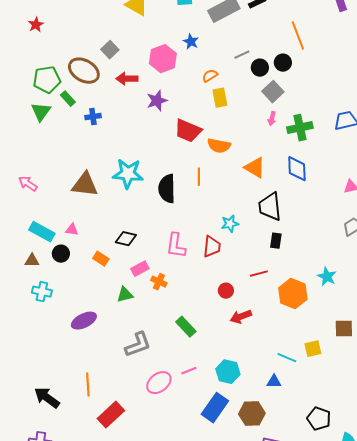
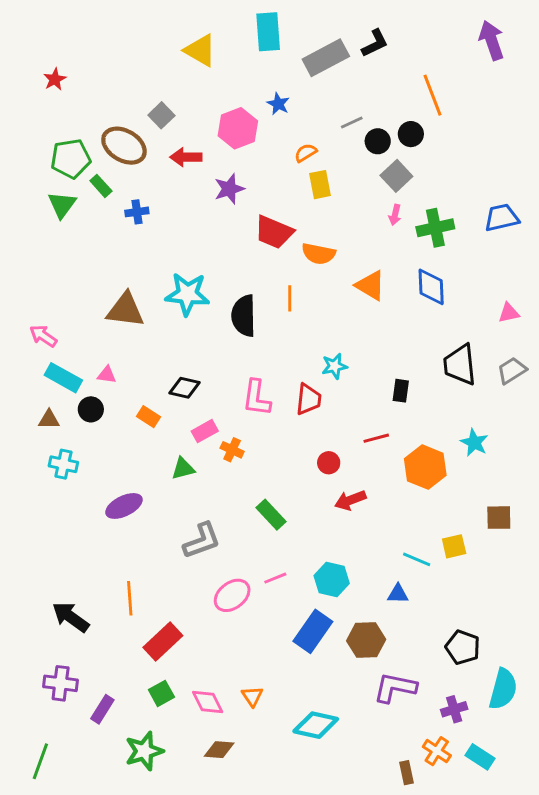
pink arrow: (28, 184) -> (43, 336), moved
black trapezoid: (270, 207) -> (460, 365), moved

